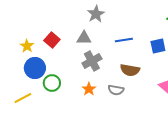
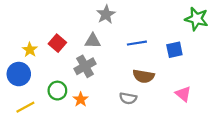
gray cross: (92, 61) -> (85, 66), moved
blue circle: (35, 68) -> (19, 74), moved
orange star: (89, 89) -> (81, 99), moved

